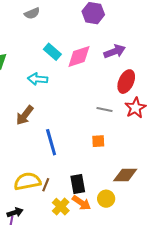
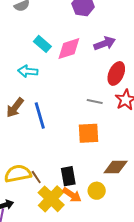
orange square: (98, 141) -> (88, 133), size x1.6
blue line: (51, 142) -> (40, 115), moved
brown line: (46, 185) -> (36, 177), turned -56
yellow cross: (61, 207) -> (51, 199), size x1.5

